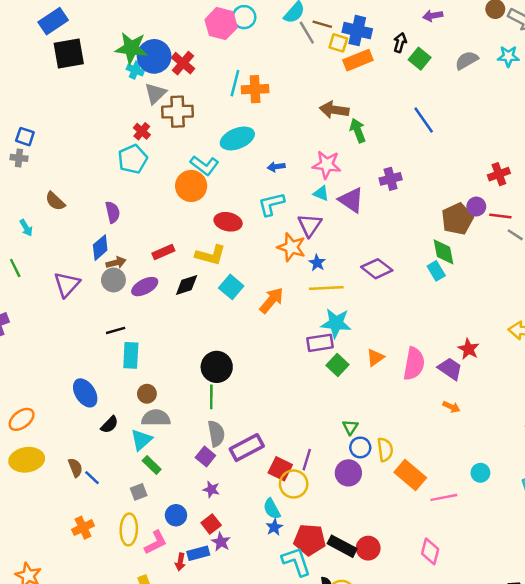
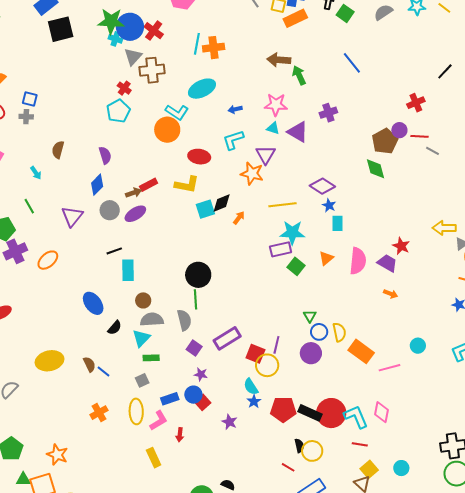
brown semicircle: (55, 201) -> (58, 150), turned 66
brown arrow: (116, 263) -> (133, 193), moved
blue star: (317, 263) -> (329, 205), moved
cyan rectangle: (436, 271) -> (338, 223), moved, turned 35
black diamond: (187, 285) -> (222, 203), moved
cyan square: (231, 287) -> (205, 209), turned 36
orange arrow: (272, 300) -> (239, 218), size x0.6
orange ellipse: (22, 419) -> (48, 260), moved
gray semicircle: (216, 434) -> (184, 320), moved
green rectangle: (152, 465) -> (151, 358), turned -42
blue circle: (176, 515) -> (193, 395), moved
purple star: (221, 542) -> (229, 422), moved
red circle: (368, 548) -> (331, 413), size x1.5
blue rectangle: (198, 553) -> (170, 399), moved
cyan L-shape: (296, 562) -> (356, 417), moved

